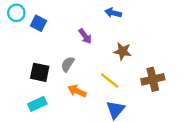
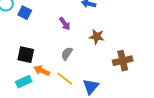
gray semicircle: (68, 64) -> (67, 54), moved
yellow line: (110, 80) -> (65, 79), moved
orange arrow: (77, 91) -> (42, 71), moved

